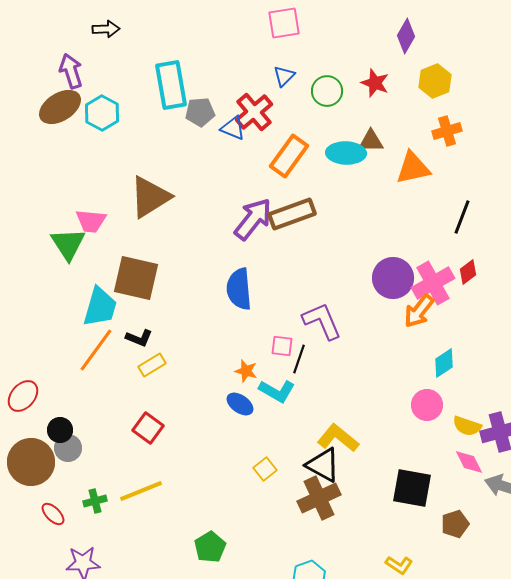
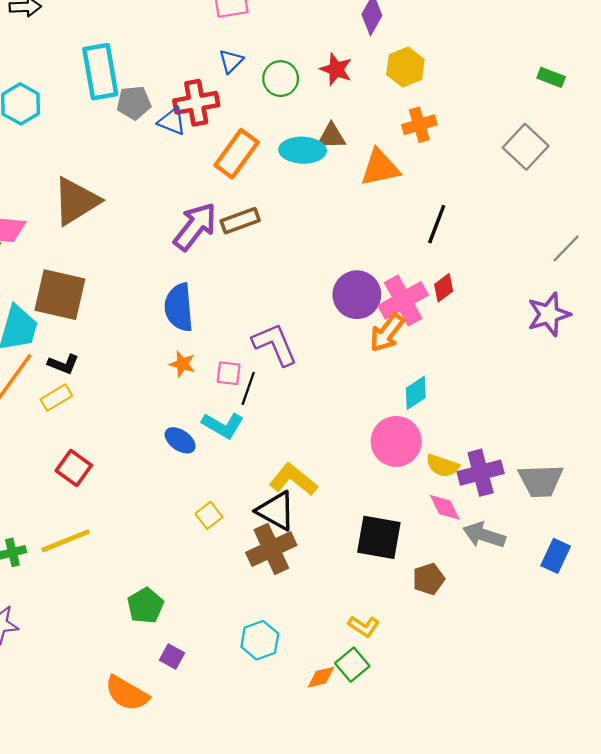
red cross: (254, 112) -> (196, 103), turned 30
brown rectangle: (292, 214) -> (240, 221), size x0.7
yellow rectangle: (152, 365) -> (56, 398), moved
orange star: (246, 371) -> (182, 364), moved
pink circle: (427, 405) -> (396, 441), size x1.4

